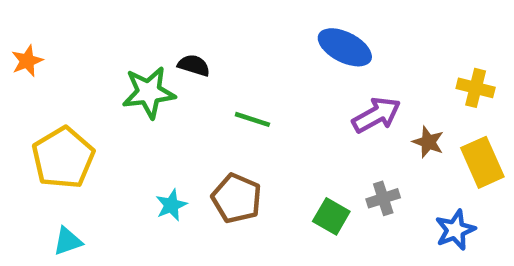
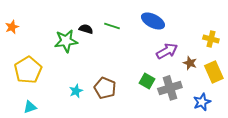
green line: (252, 119) -> (112, 26), moved
gray cross: (383, 198) -> (170, 88), size x1.6
green square: (331, 216) -> (147, 81), moved

